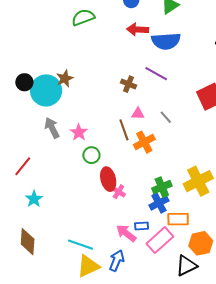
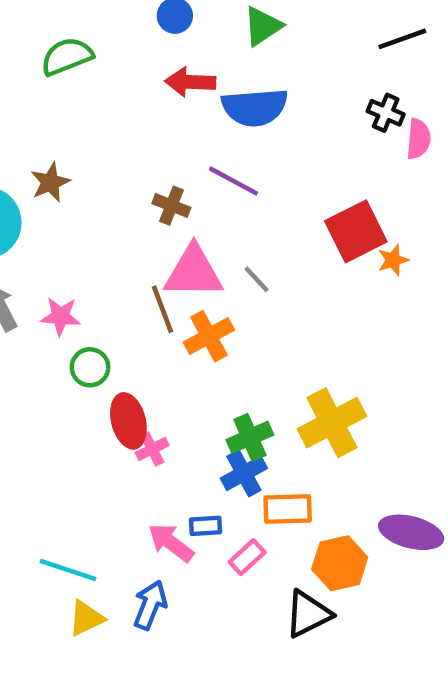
brown star: (65, 78) -> (50, 182), moved
pink triangle: (138, 114) -> (194, 272), size x2.0
pink star: (79, 132) -> (60, 316), turned -30
pink cross: (118, 192) -> (152, 449), turned 32
pink rectangle: (160, 240) -> (247, 557), size x0.6
yellow triangle: (88, 266) -> (86, 618), size x0.7

